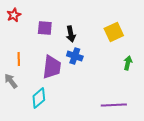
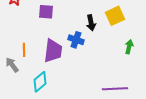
black arrow: (71, 34) -> (91, 23), moved
orange line: (19, 59) -> (24, 50), moved

